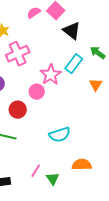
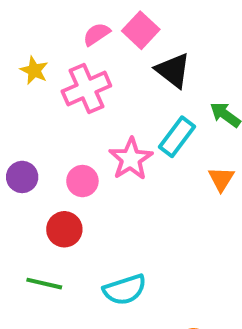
pink cross: (18, 54) -> (86, 88), moved
pink circle: (37, 92) -> (82, 181), moved
cyan semicircle: (60, 135) -> (125, 290), moved

